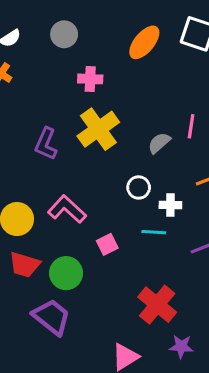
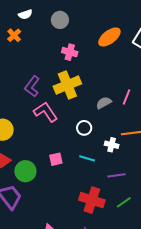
white cross: (170, 205) -> (112, 145), moved
pink L-shape: (67, 209) -> (46, 112), moved
red cross: (157, 305) -> (92, 200), moved, turned -35

